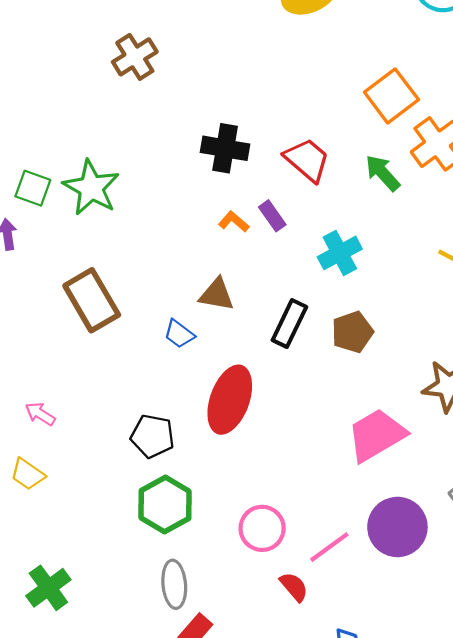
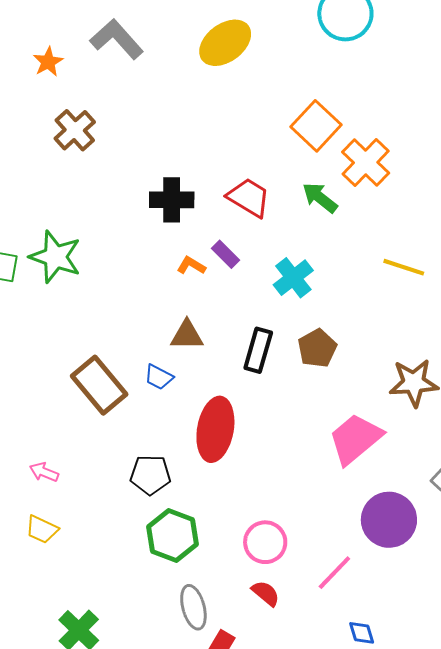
brown rectangle: (92, 300) -> (99, 385), moved
pink line: (329, 547) -> (334, 573), moved
red semicircle: (294, 587) -> (266, 593), moved

